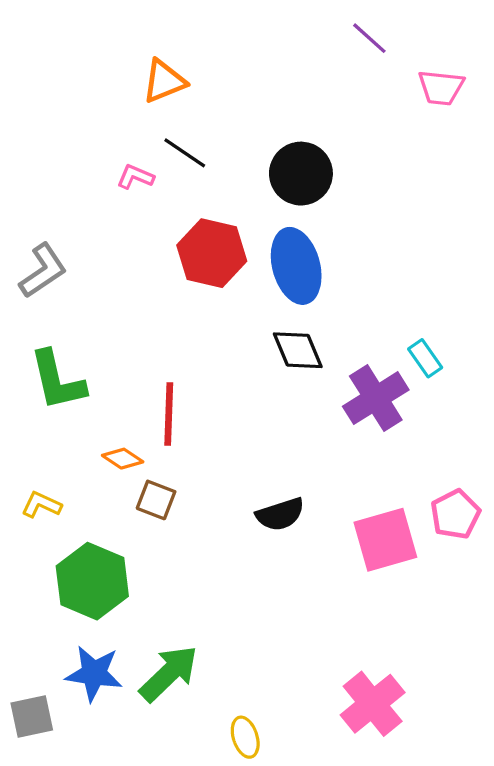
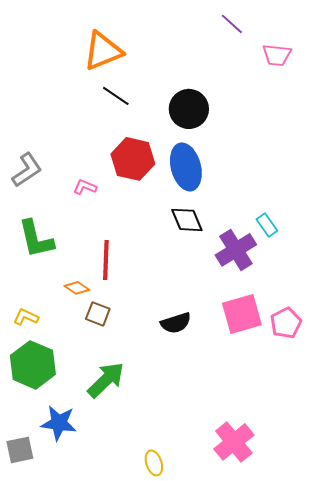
orange triangle: (164, 81) -> (103, 51), size x1.4
pink L-shape: (135, 177) -> (85, 187), moved
pink square: (385, 540) -> (242, 314), moved
green hexagon: (92, 581) -> (33, 365), moved
green arrow: (169, 673) -> (106, 380), moved

